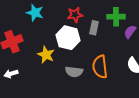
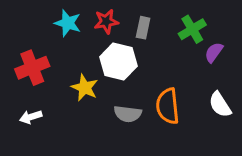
red star: (75, 15) -> (106, 22), moved
green cross: (116, 17) -> (192, 29), turned -30
gray rectangle: (94, 28) -> (143, 28), moved

